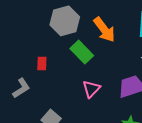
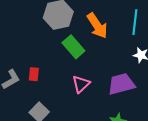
red rectangle: (42, 64) -> (34, 74), moved

